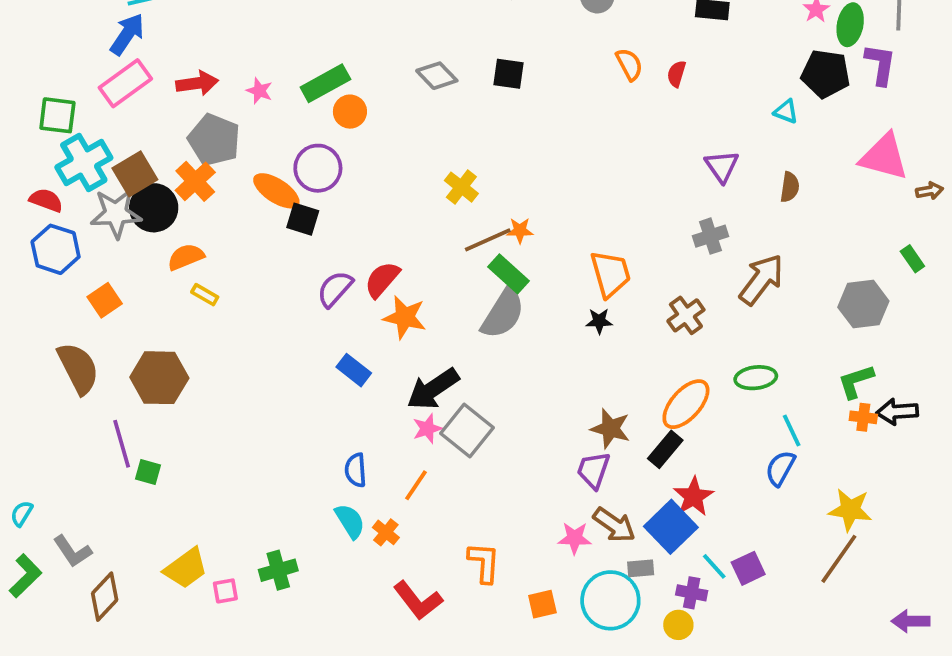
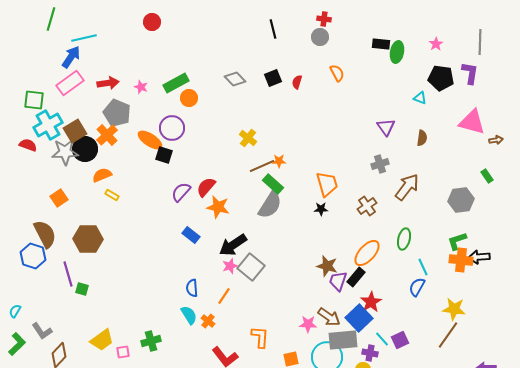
green ellipse: (850, 25) -> (397, 52), moved
black square: (509, 74) -> (273, 78), turned -30
red semicircle: (676, 74) -> (297, 82), moved
blue hexagon: (56, 249) -> (33, 256), moved
green ellipse: (756, 378) -> (404, 239), turned -70
orange cross: (863, 417) -> (461, 260), size x1.6
purple trapezoid: (593, 470) -> (338, 281), moved
gray rectangle: (641, 568) -> (343, 340), size x2.0

